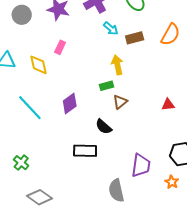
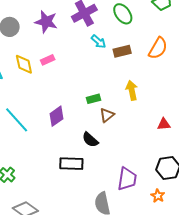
pink rectangle: (60, 47) -> (48, 60), turned 40
yellow diamond: (38, 65) -> (24, 64), moved
yellow arrow: (117, 65) -> (132, 90), moved
red triangle: (168, 105) -> (164, 124), moved

